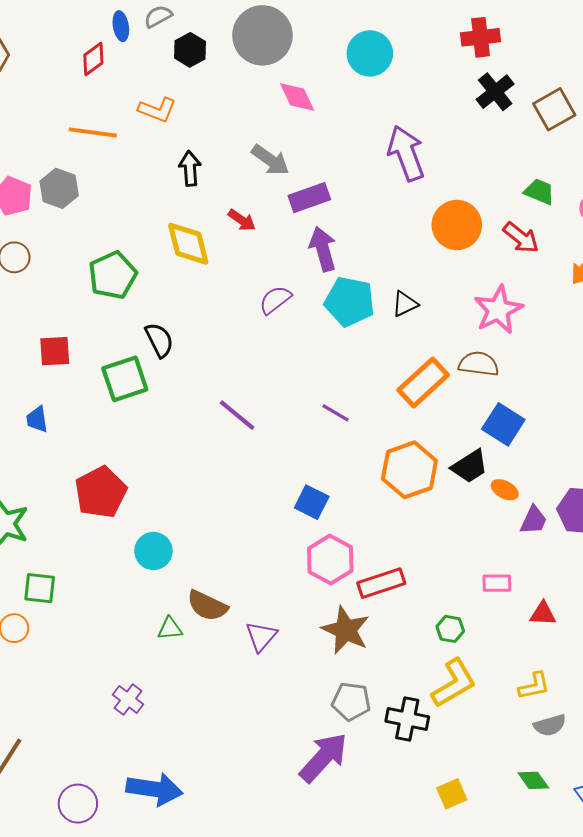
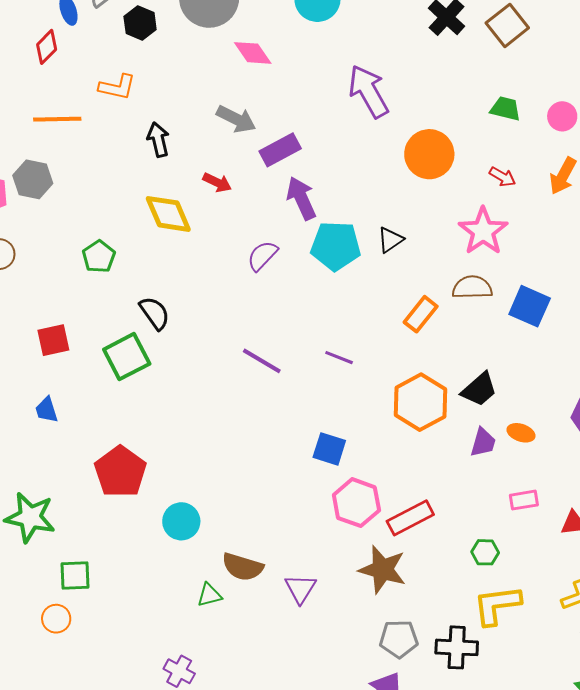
red arrow: (521, 238) -> (502, 177), moved, size x0.7
green pentagon: (113, 275) -> (99, 257), size x0.7
orange rectangle: (423, 382) -> (421, 314), size x0.7
purple line: (237, 415) -> (262, 361), moved
blue square: (503, 424) -> (530, 306), moved
orange ellipse: (505, 490) -> (521, 433), moved
purple trapezoid: (534, 520) -> (483, 442), moved
yellow L-shape: (454, 683) -> (497, 605), turned -148

